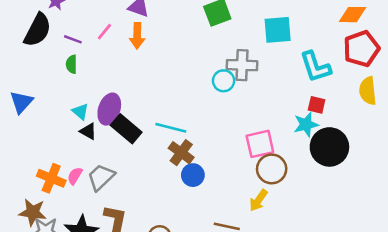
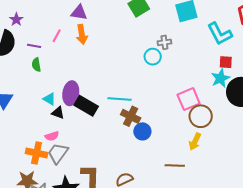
gray cross: (242, 65) -> (164, 42), size x0.6
pink semicircle: (75, 176) -> (52, 136), moved, turned -128
gray trapezoid: (101, 177) -> (58, 153), moved

